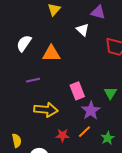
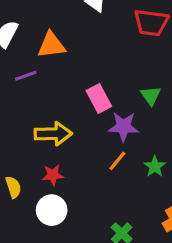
purple line: (33, 80) -> (26, 76), moved
purple star: (91, 111) -> (124, 127), turned -30
red star: (63, 135) -> (53, 175), moved

